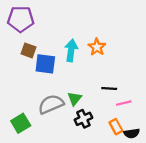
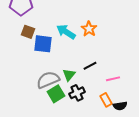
cyan arrow: (71, 50) -> (66, 32), turned -66
black line: (109, 89) -> (90, 66), moved, turned -32
green square: (21, 123) -> (56, 94), moved

